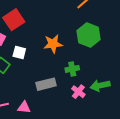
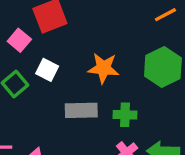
gray rectangle: (46, 84) -> (81, 110), moved

